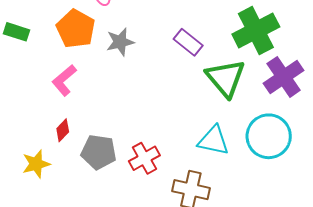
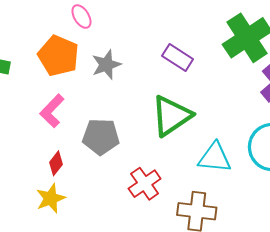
green triangle: (225, 78) -> (171, 116), moved, turned 42
gray pentagon: (99, 152) -> (101, 137), moved
yellow star: (36, 164) -> (51, 198), moved

